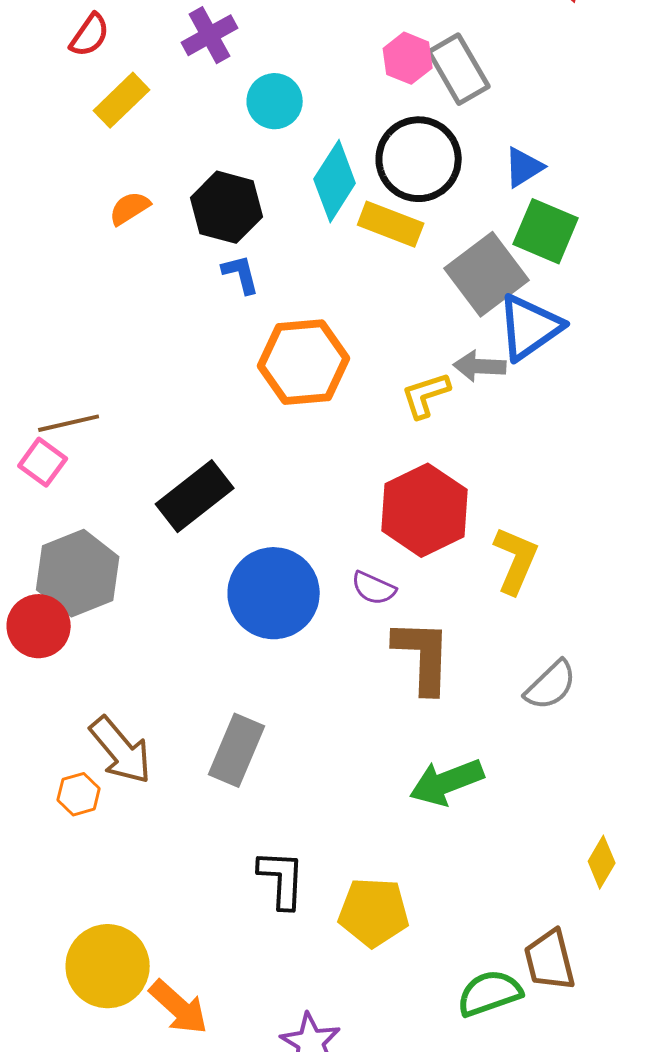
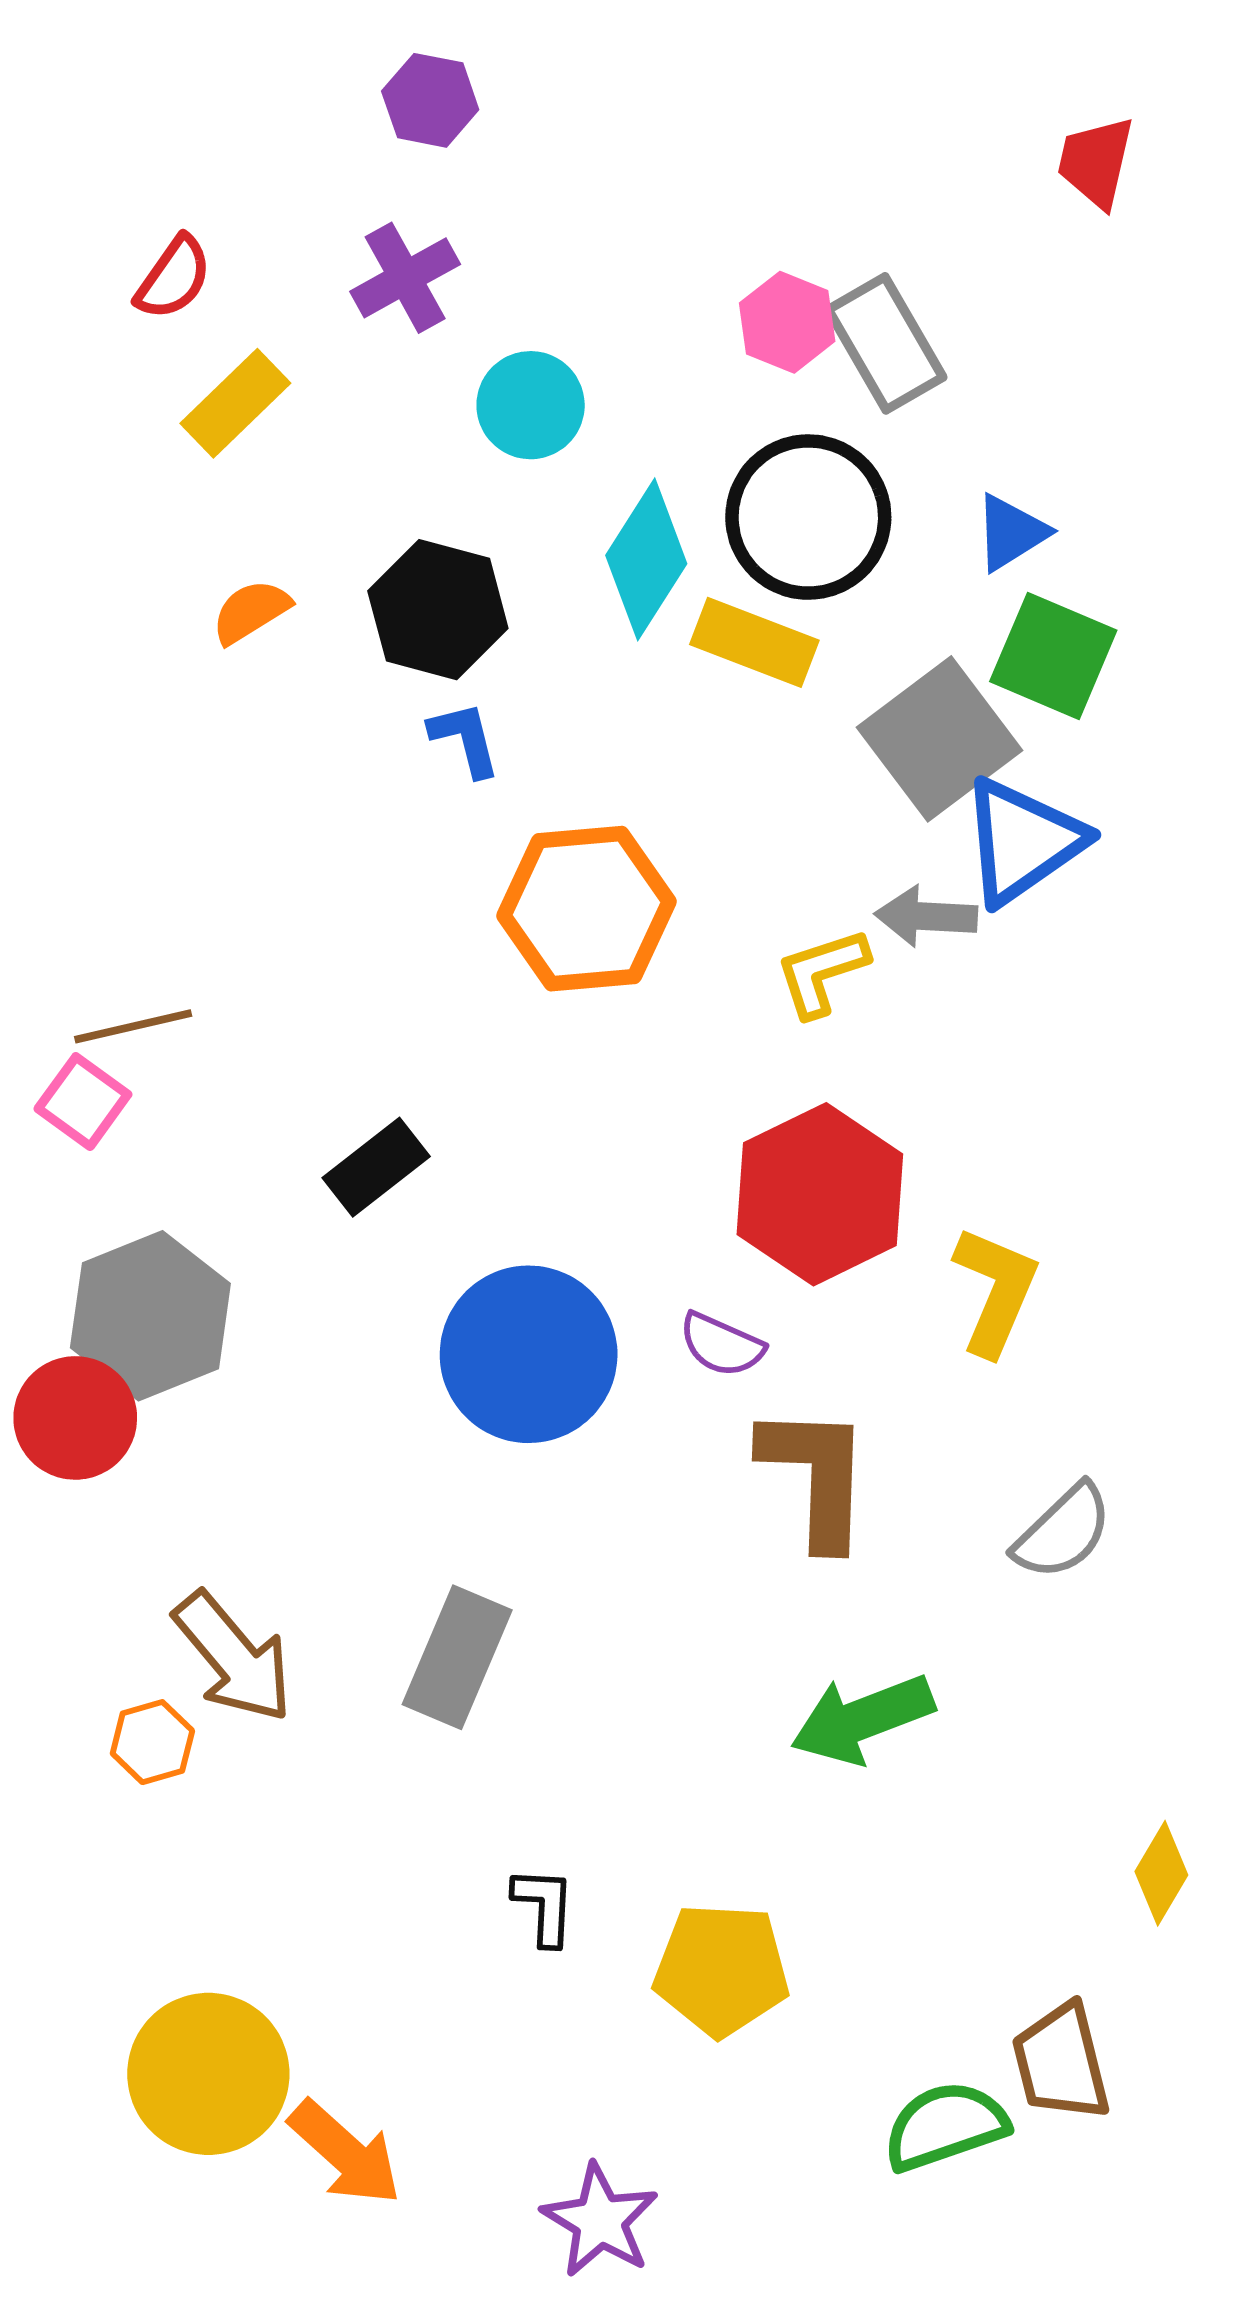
black rectangle: (195, 496) -> (376, 1167), size x0.7
black L-shape: (282, 879) -> (544, 1906), size x0.7

